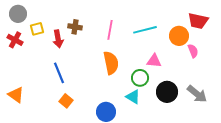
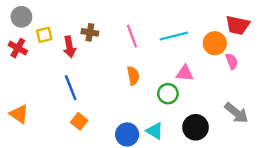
pink line: (110, 30) -> (132, 36), turned -30
orange semicircle: (111, 63) -> (133, 76), size x0.7
black circle: (167, 92) -> (196, 127), moved
cyan triangle: (133, 97) -> (155, 131), moved

